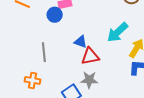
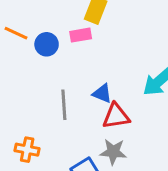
blue circle: (55, 15) -> (47, 44), moved
gray line: (44, 52) -> (64, 105), moved

